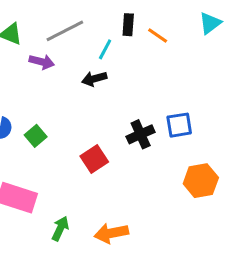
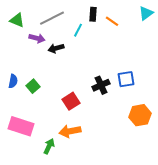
black arrow: (94, 79) -> (56, 48), moved
orange arrow: (111, 233) -> (70, 131), moved

